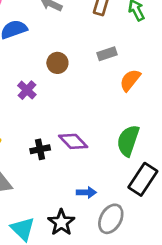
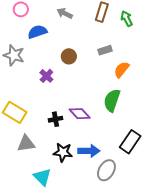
green semicircle: (128, 141) -> (112, 100), moved
blue arrow: (86, 192) -> (89, 151), size x1.5
black star: (61, 222) -> (63, 152), moved, turned -30

